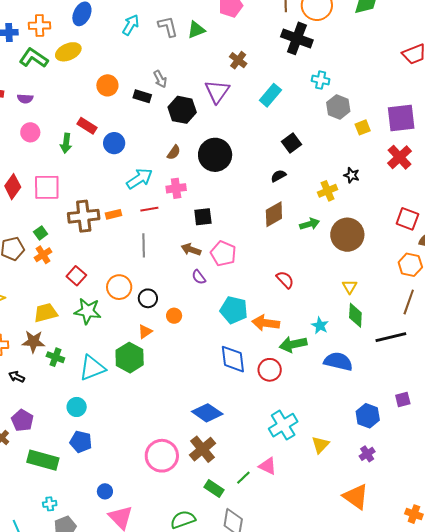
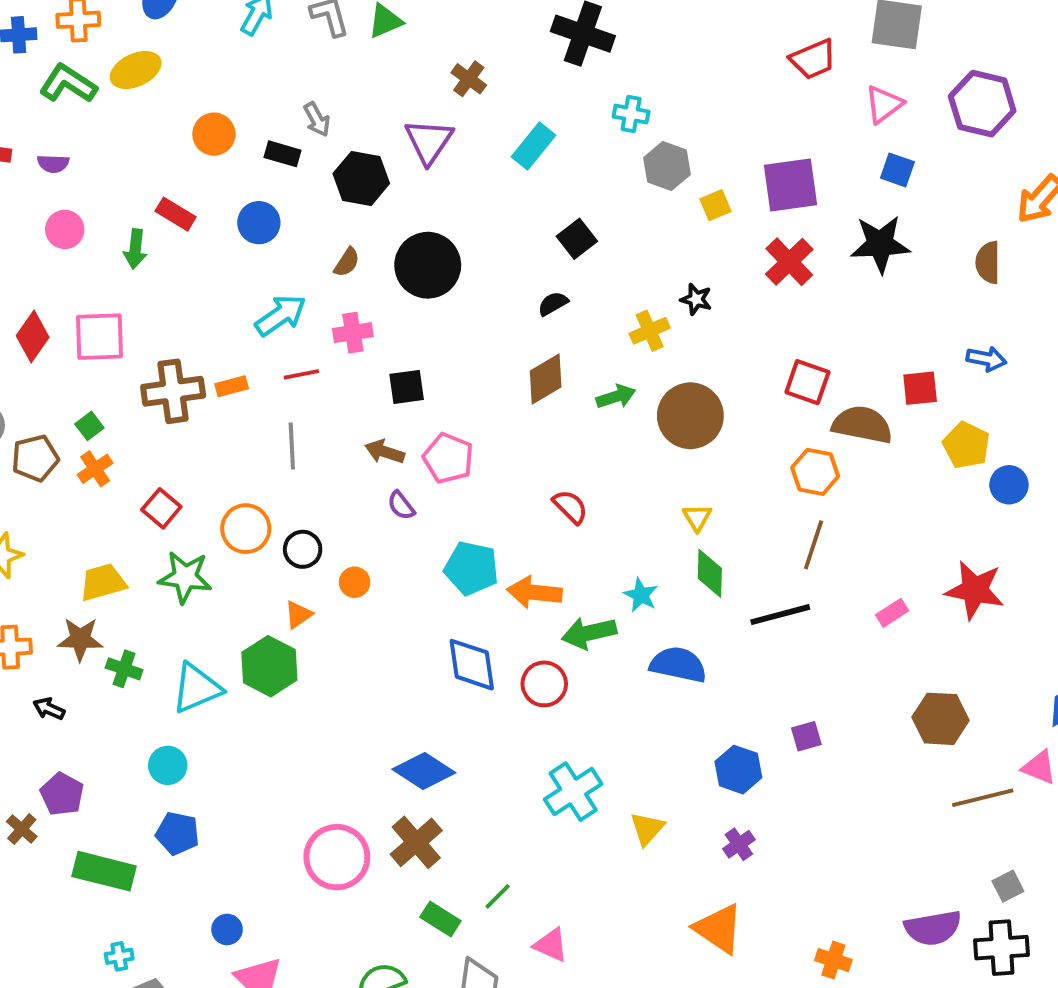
blue circle: (114, 143) -> (259, 223), moved
pink triangle: (268, 466) -> (551, 945), moved

